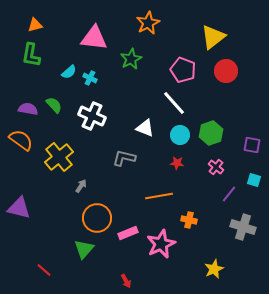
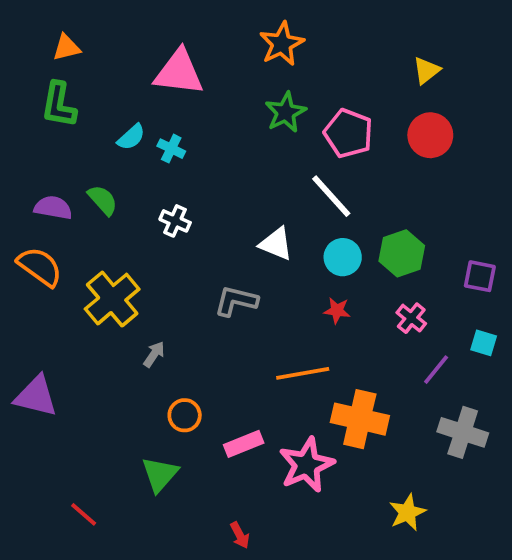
yellow triangle: (213, 37) -> (426, 70), moved, size x0.6
green star: (131, 59) -> (286, 112), moved
white cross: (92, 116) -> (175, 221), size x0.6
orange circle: (97, 218) -> (185, 415), size x0.6
orange cross: (189, 220) -> (360, 419), size x1.8

